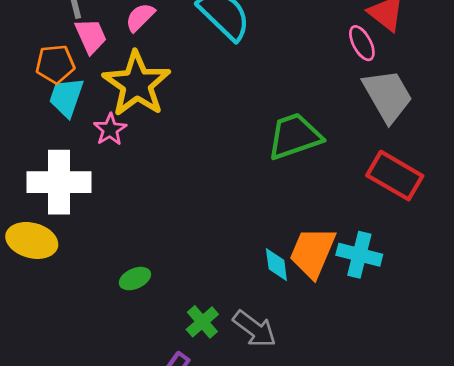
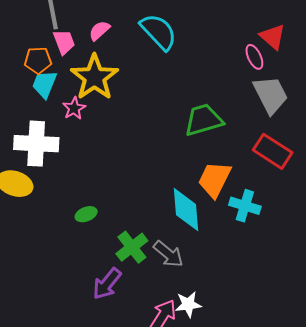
orange trapezoid: (313, 252) -> (214, 179), moved
cyan diamond: (276, 265) -> (186, 210), size x1.8
green cross: (202, 322) -> (132, 247), size x1.4

